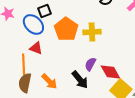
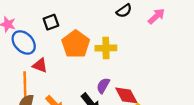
blue ellipse: (33, 24) -> (24, 42), moved

